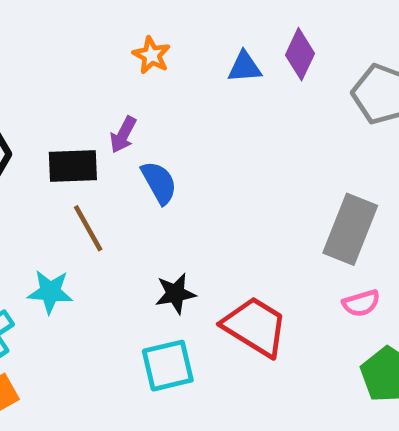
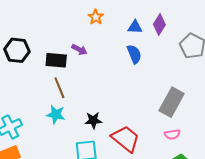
purple arrow: (123, 135) -> (79, 50), turned -98
blue semicircle: (159, 183) -> (134, 54), moved
cyan star: (50, 292) -> (56, 115), moved

